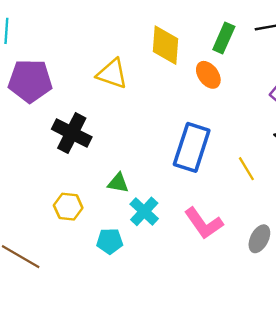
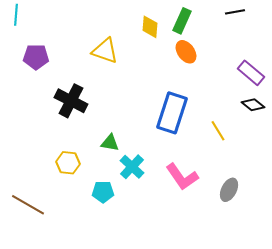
green rectangle: (224, 38) -> (182, 21), moved
yellow diamond: (166, 45) -> (150, 27), size x0.7
purple pentagon: (30, 81) -> (36, 57), size x0.7

